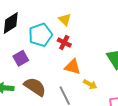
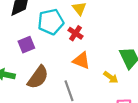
yellow arrow: (90, 84) -> (111, 77), moved
brown semicircle: (35, 87) -> (38, 77), turned 85

